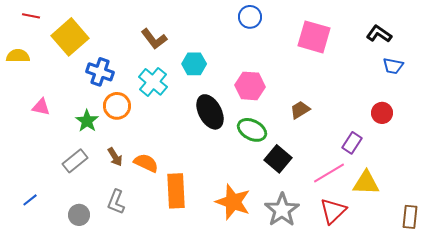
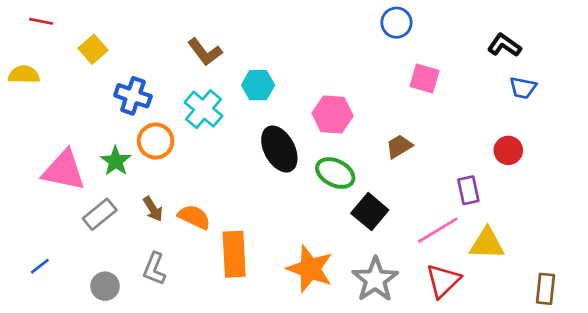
blue circle: (250, 17) -> (396, 23), moved
yellow square: (70, 37) -> (93, 49), size x0.6
pink square: (314, 37) -> (424, 79), moved, size x0.7
pink triangle: (41, 107) -> (64, 170), moved, size x1.8
purple rectangle: (352, 143) -> (468, 190), turned -45

